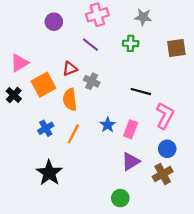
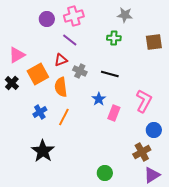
pink cross: (97, 15) -> (74, 16), moved
purple line: (90, 45) -> (70, 40), moved
black line: (141, 92) -> (110, 74), moved
blue star: (108, 125) -> (99, 99), moved
blue circle: (167, 149) -> (154, 130), moved
purple triangle: (131, 161) -> (152, 175), moved

